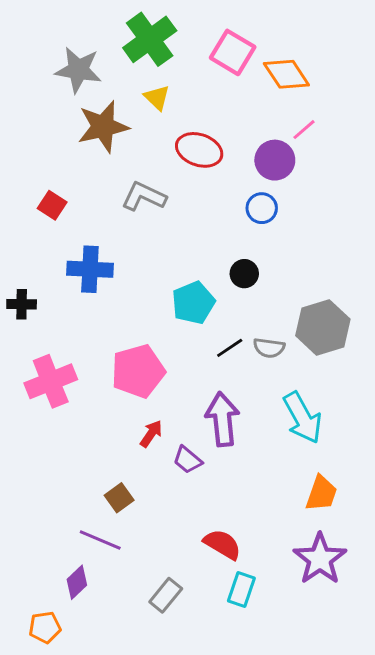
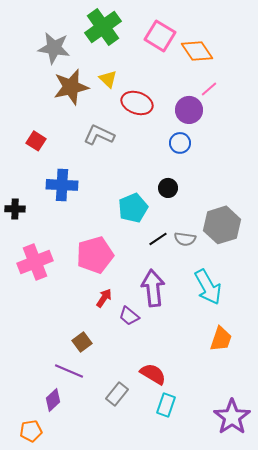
yellow triangle: (157, 98) -> (108, 79), moved
purple star: (320, 559) -> (232, 417), moved
gray rectangle: (166, 595) -> (117, 394), moved

